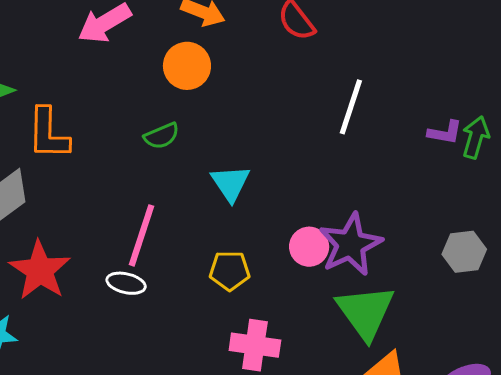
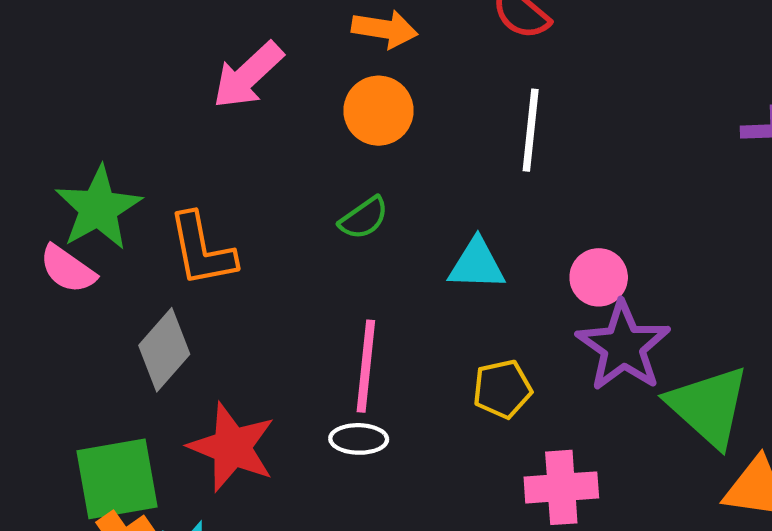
white line: (351, 107) -> (531, 130), moved
cyan triangle: (231, 183) -> (477, 264), turned -42
purple star: (350, 244) -> (623, 346), moved
pink circle: (309, 247) -> (599, 277), moved

